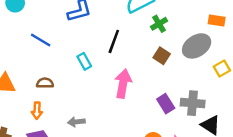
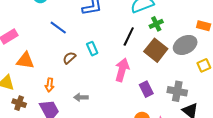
black line: (114, 41) -> (129, 36), moved
brown square: (162, 56) -> (156, 50), size x1.6
brown semicircle: (45, 83) -> (69, 58), moved, turned -48
purple rectangle: (166, 104) -> (146, 89), moved

